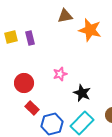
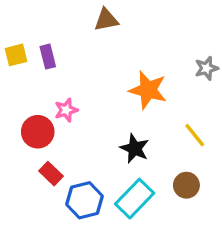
orange star: (90, 30) -> (148, 90), moved
pink star: (60, 74) -> (66, 110), moved

